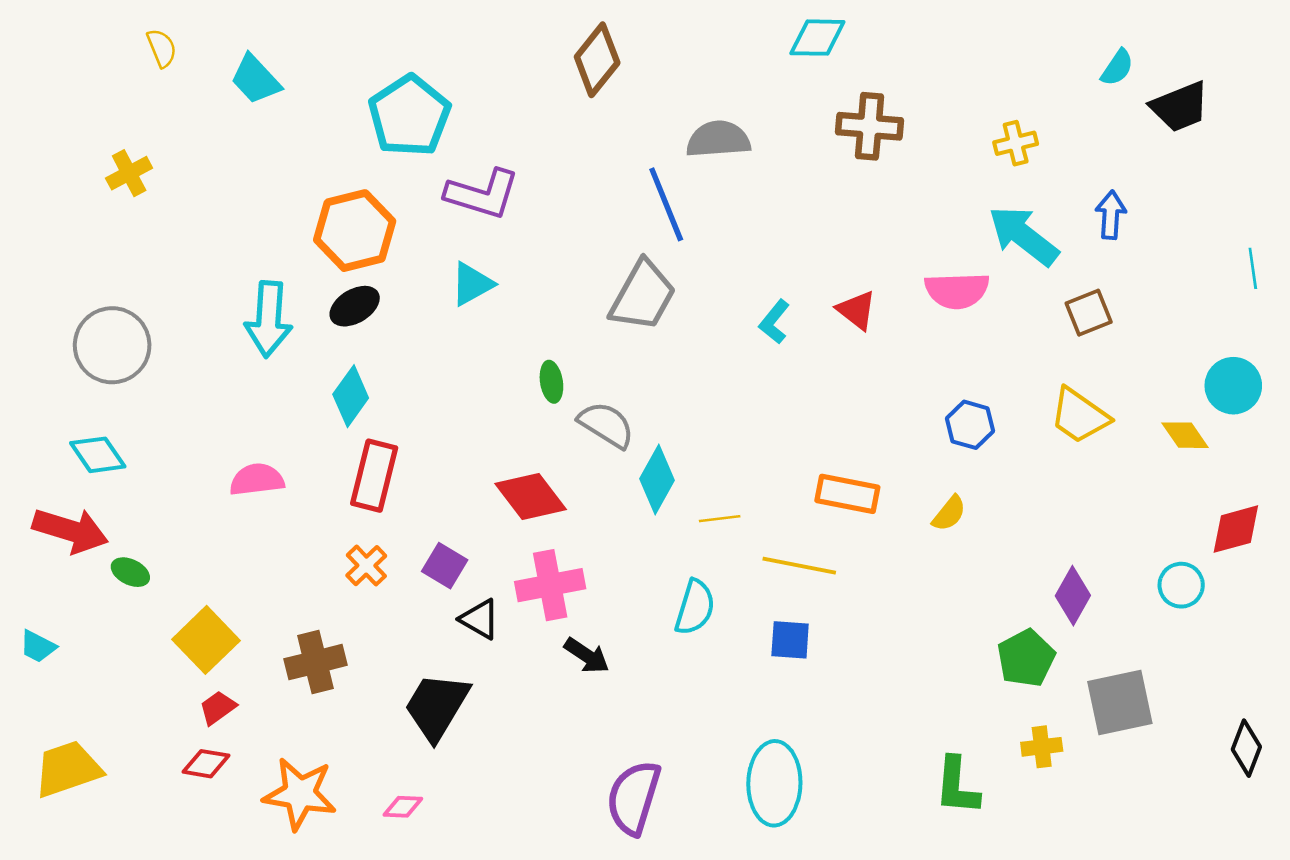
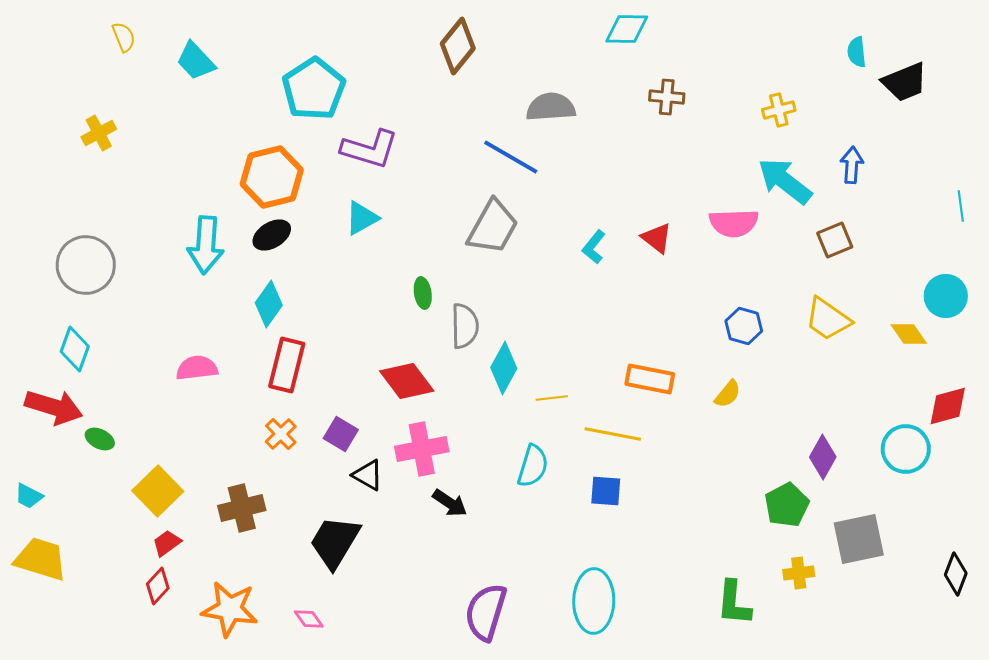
cyan semicircle: (1117, 68) -> (857, 52), turned 140
brown cross: (870, 126) -> (667, 97), size x0.7
blue line: (666, 204) -> (511, 157), turned -38
gray semicircle: (606, 425) -> (465, 326), turned 57
cyan diamond: (98, 455) -> (75, 349), turned 54
cyan circle: (1181, 585) -> (906, 449), size x1.4
red diamond: (206, 764) -> (158, 586), turned -57
yellow trapezoid: (68, 769) -> (41, 559), moved, turned 36
pink diamond: (403, 807) -> (309, 619), turned 52

